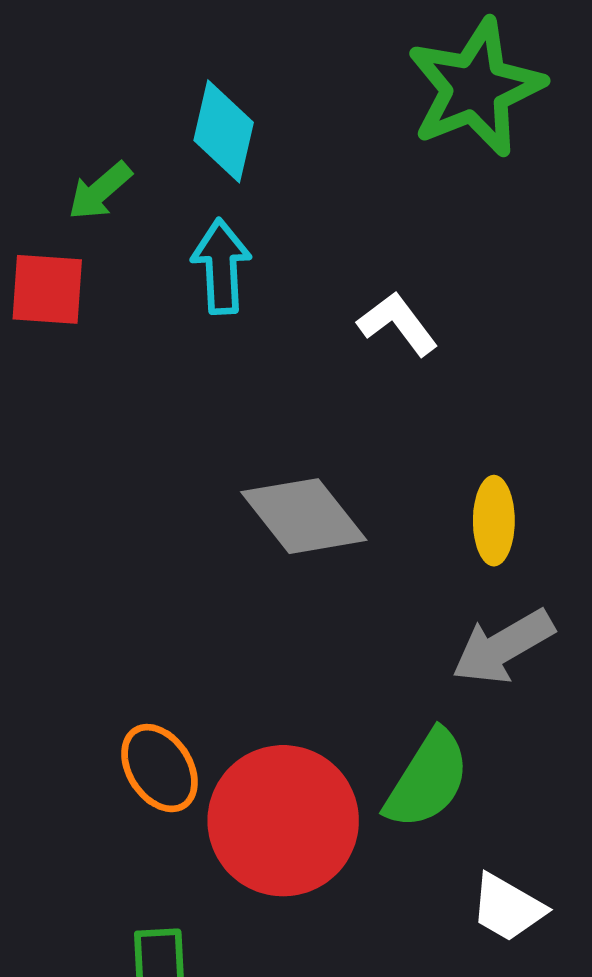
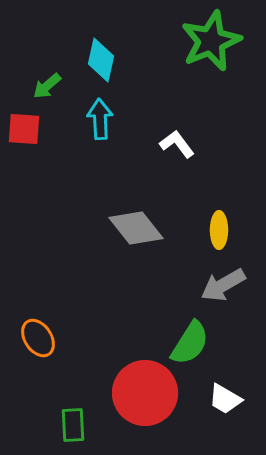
orange ellipse: (159, 768) -> (38, 338), moved
red circle: (283, 821) -> (145, 393), moved

